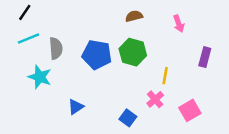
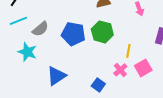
gray semicircle: (56, 48) -> (40, 29), turned 54
blue triangle: (76, 107) -> (56, 76), size x1.5
pink square: (190, 110) -> (143, 68), moved

